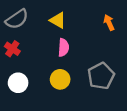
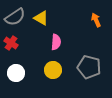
yellow triangle: (58, 20) -> (41, 18), moved
gray pentagon: (101, 76) -> (89, 67), turned -30

